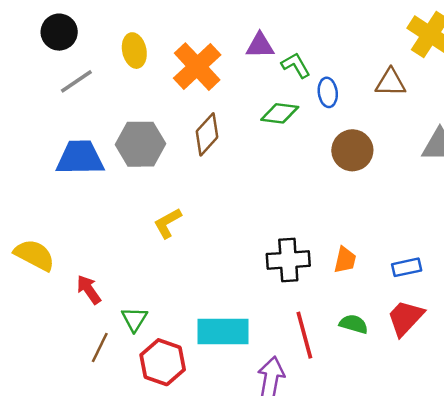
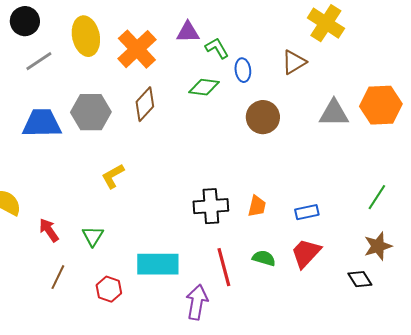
yellow ellipse: (134, 51) -> (86, 36), size x1.4
brown triangle: (391, 83) -> (294, 62), turned -32
green triangle: (134, 319) -> (93, 236), moved
red hexagon: (163, 362) -> (109, 289), size x0.7

